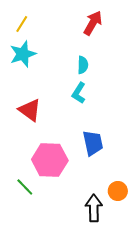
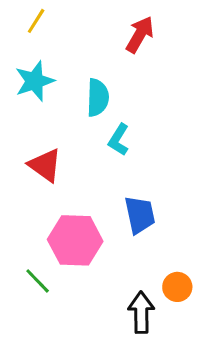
yellow line: (22, 24) -> (36, 21), moved
cyan semicircle: (83, 65) -> (98, 98), moved, size x1.4

